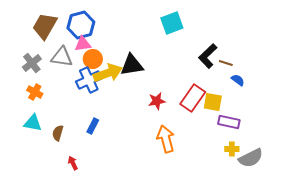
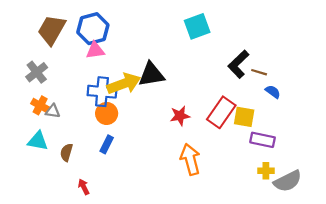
gray triangle: (62, 57) -> (53, 111), moved, size x0.6
orange circle: (93, 59) -> (107, 113), moved
blue cross: (89, 80) -> (102, 92), turned 30

